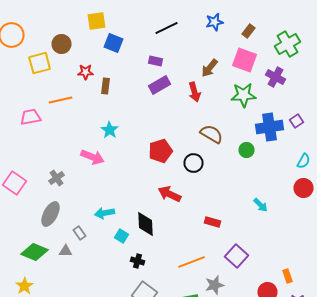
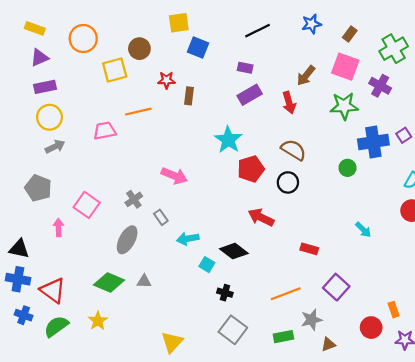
cyan star: (110, 130) -> (228, 140), moved, size x1.4
brown semicircle: (212, 134) -> (294, 150), moved
black diamond: (146, 224) -> (234, 251), turned -50
gray rectangle: (80, 233) -> (161, 217), moved

